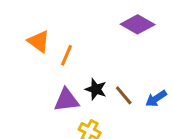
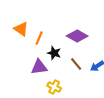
purple diamond: (138, 24) -> (77, 36), moved
black star: (96, 89) -> (54, 53), moved

